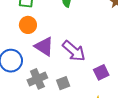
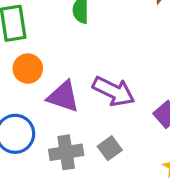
gray cross: (37, 79) -> (66, 152), turned 30

